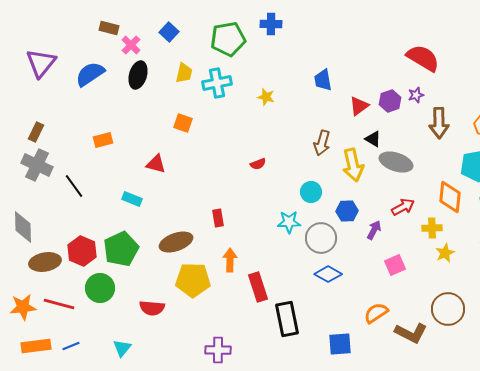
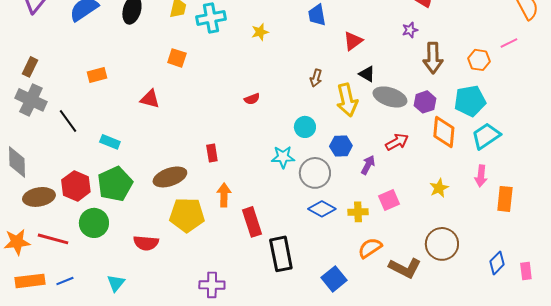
yellow star: (266, 97) -> (260, 32), turned -30
purple hexagon: (390, 101) -> (425, 102), moved
brown arrow: (322, 143) -> (316, 78), size x0.7
cyan rectangle: (132, 199) -> (110, 142), moved
yellow cross: (432, 228) -> (358, 212), moved
blue square: (340, 344) -> (334, 279), turned -35

